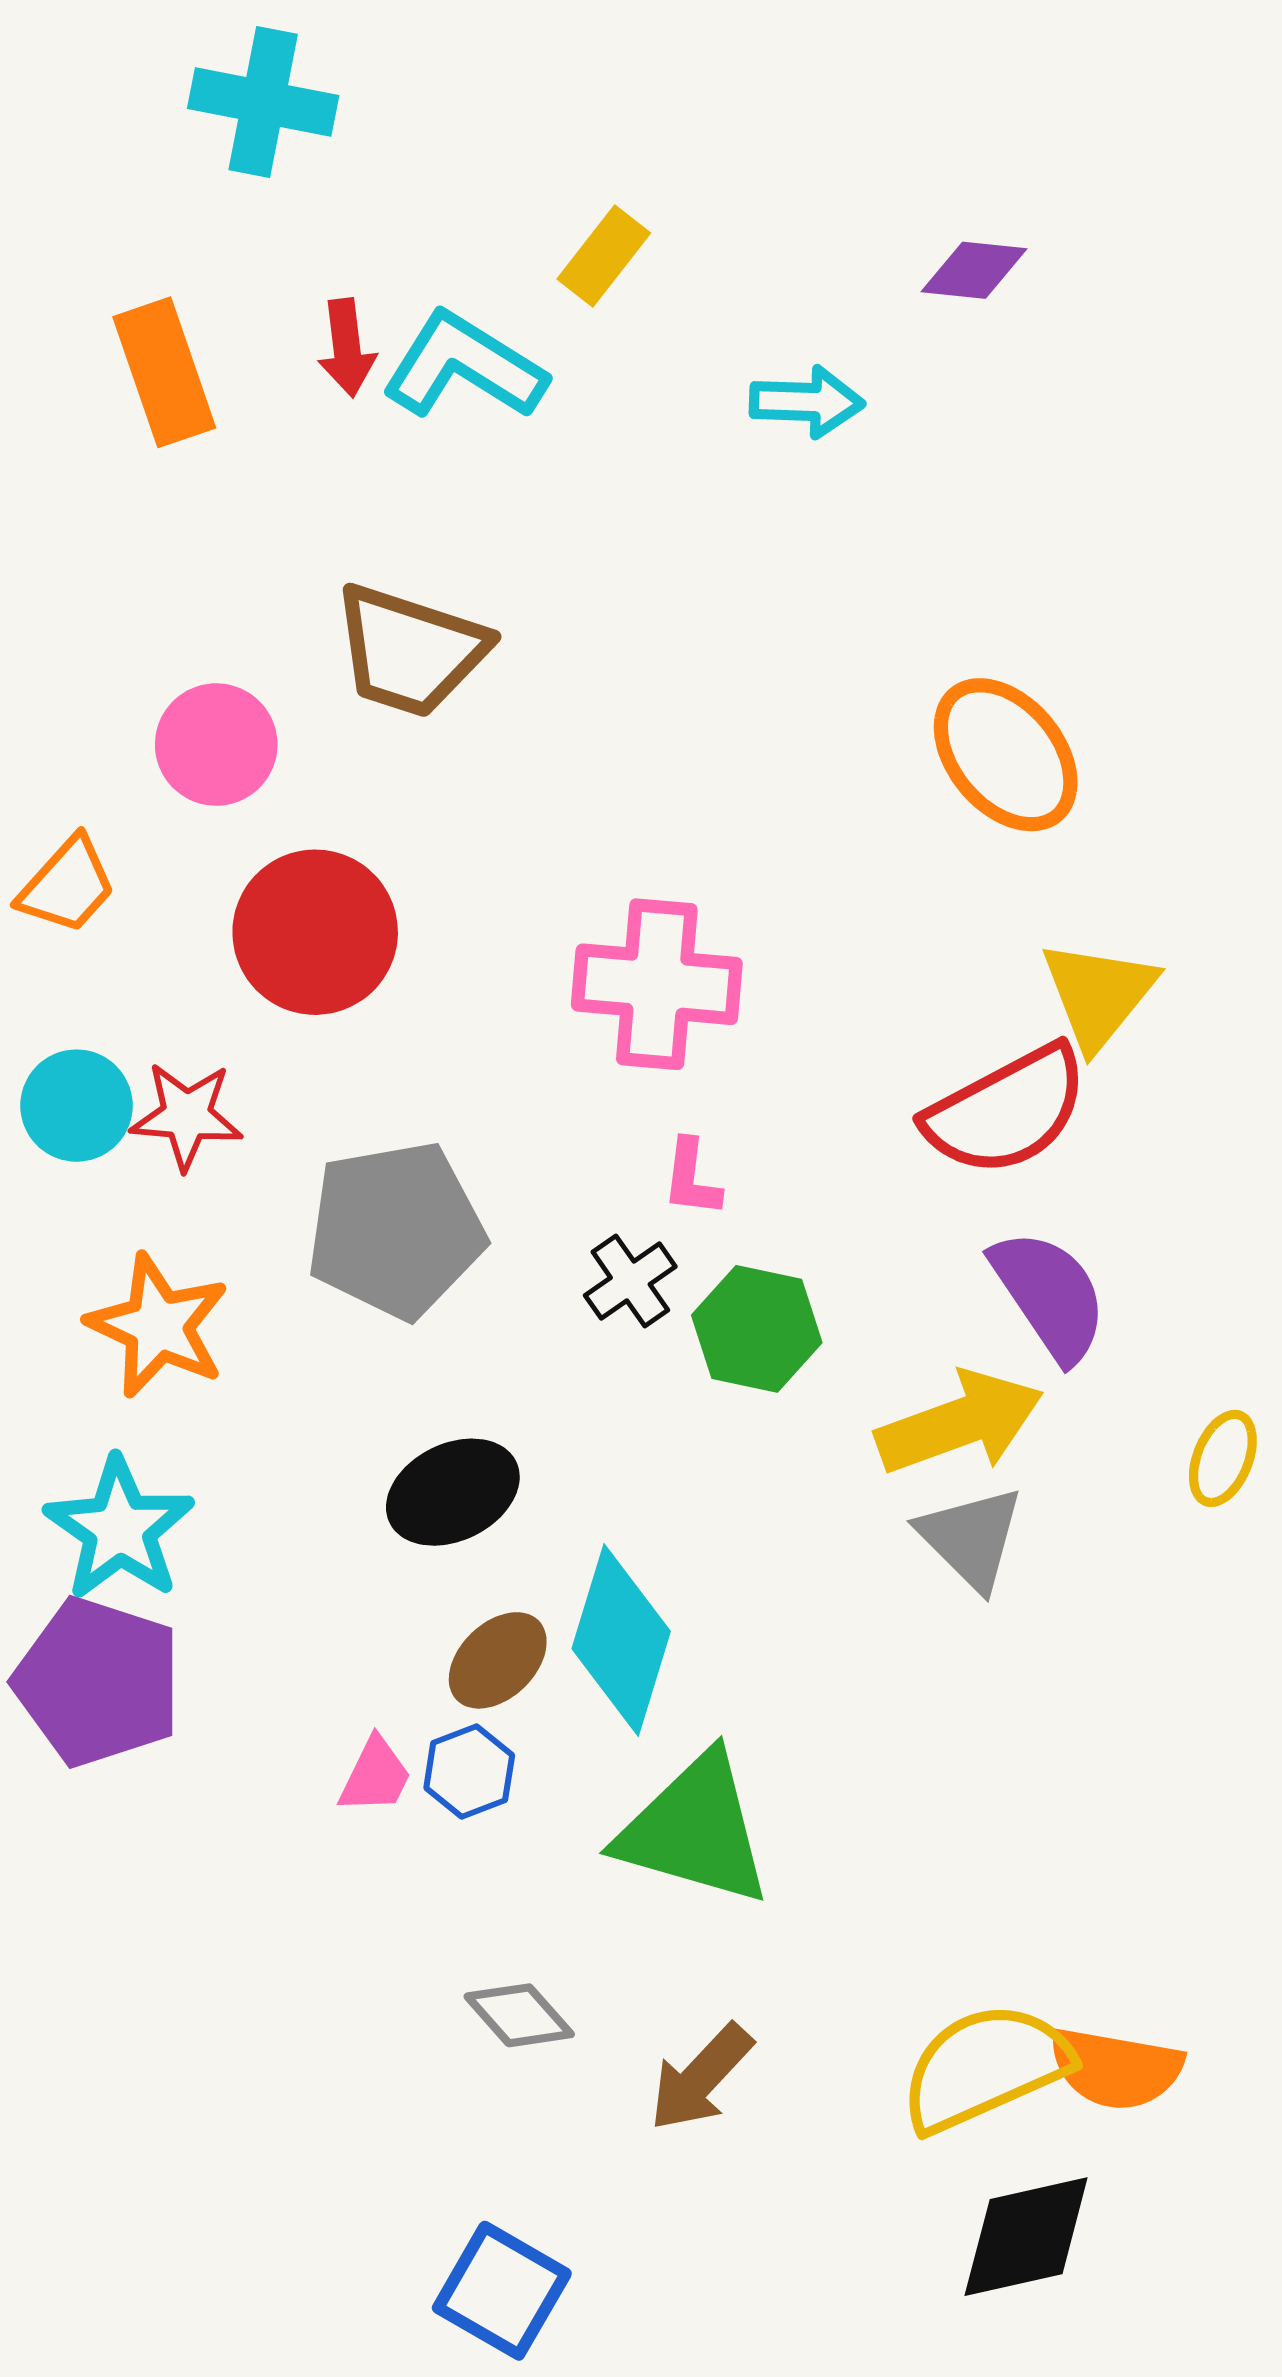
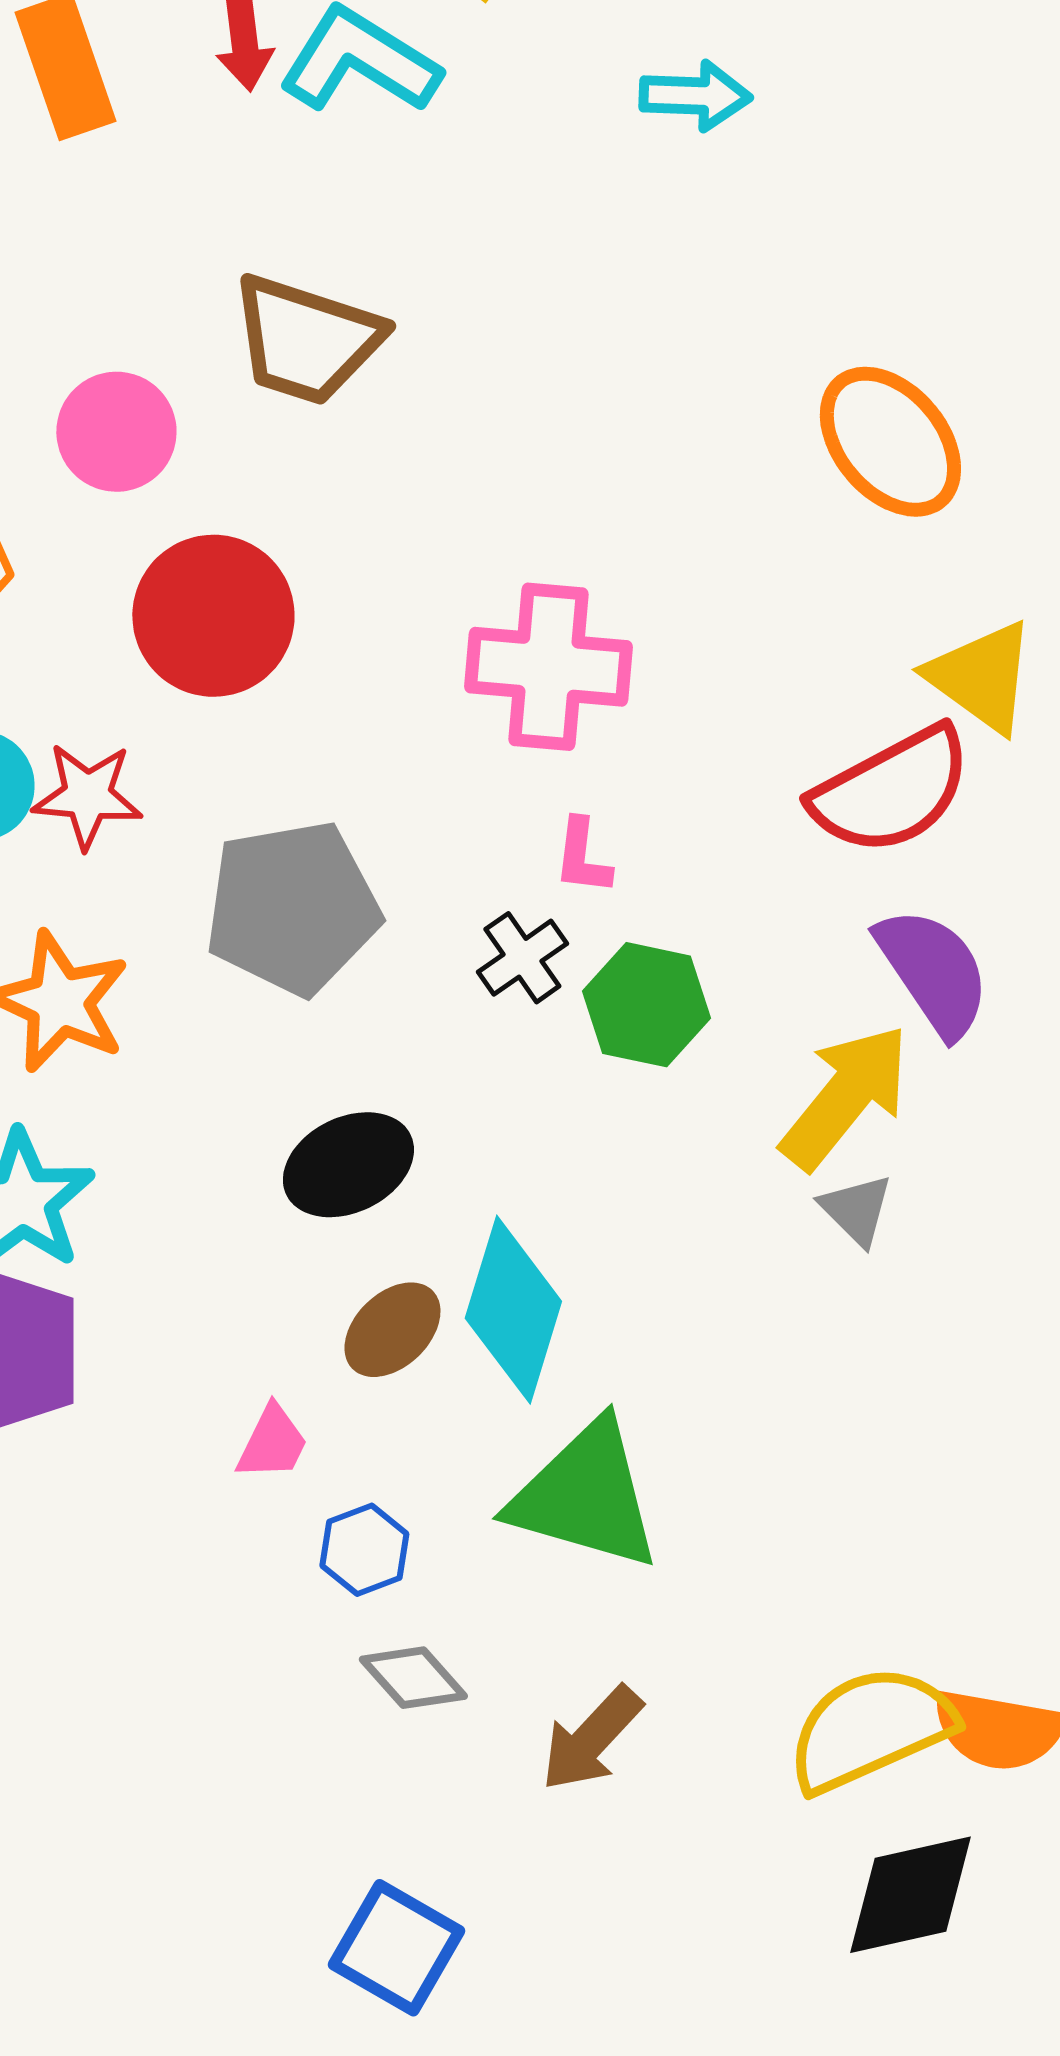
yellow triangle: (1098, 994) -> (981, 677), turned -33
yellow arrow: (960, 1423) -> (845, 1097), turned -31
gray triangle: (971, 1538) -> (856, 1210), size x0.7
blue hexagon: (469, 1772) -> (364, 1550), moved

